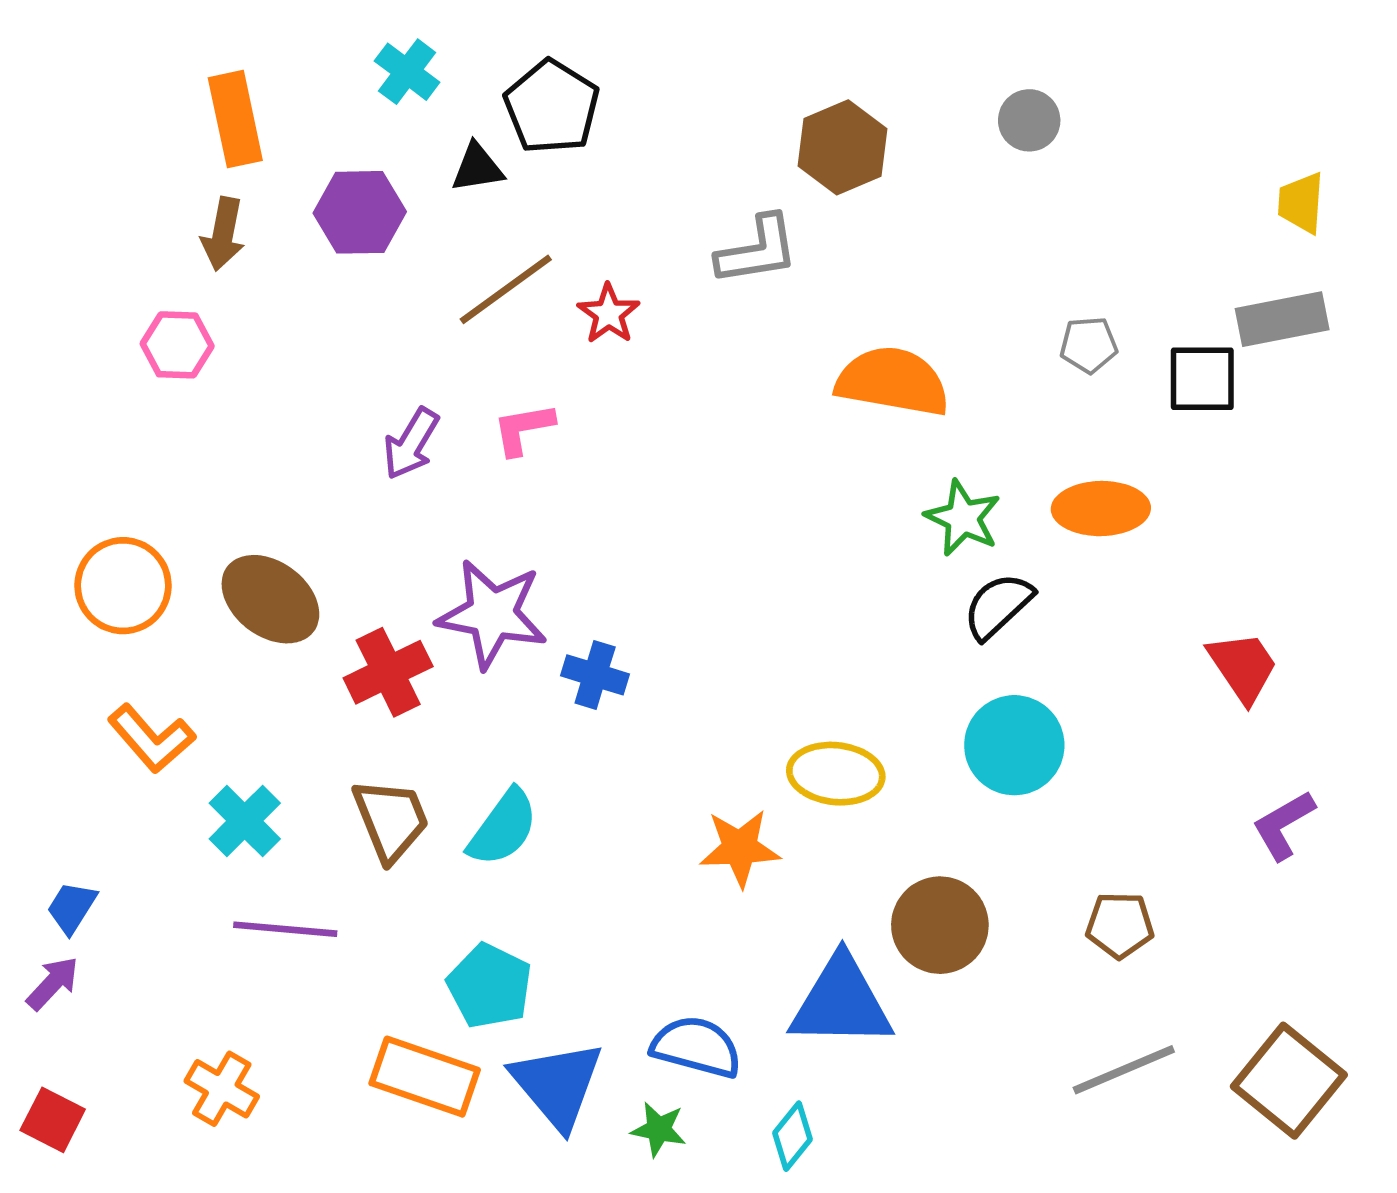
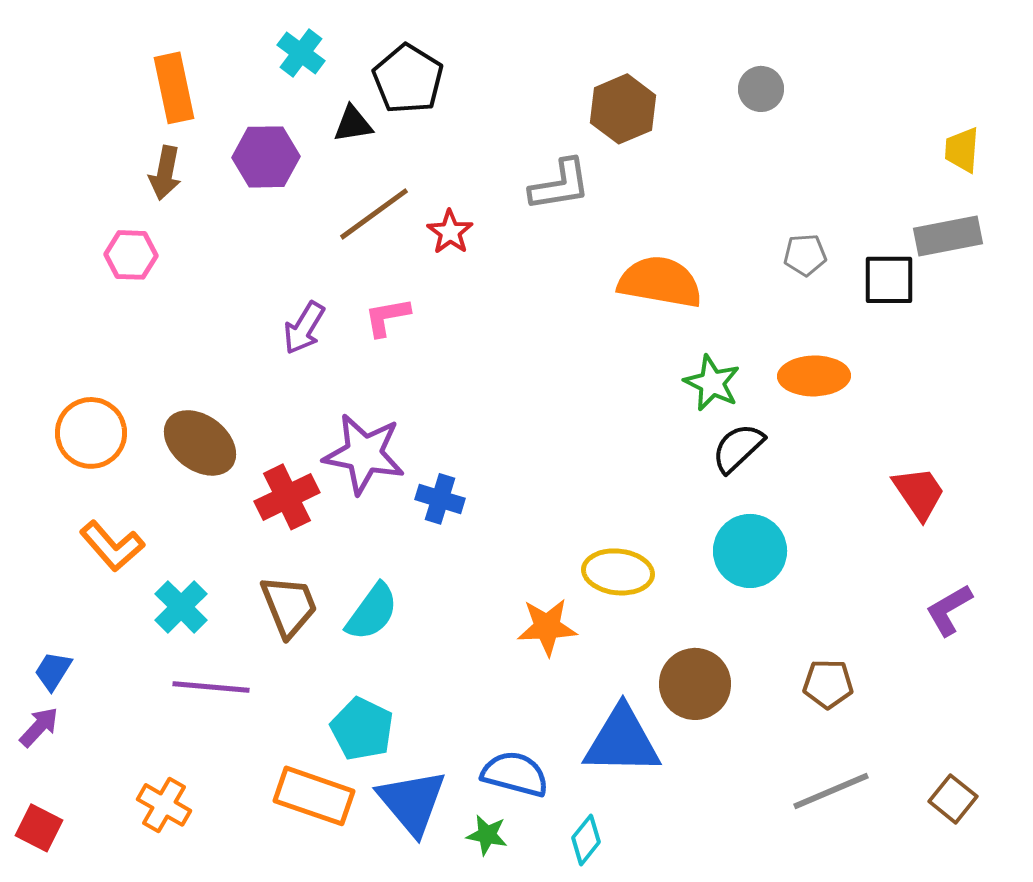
brown square: (1289, 1081) -> (953, 799), size x0.6

